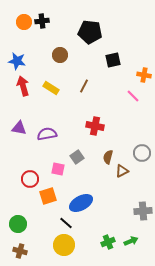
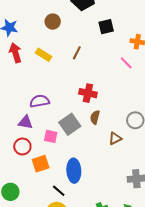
purple triangle: (19, 128) -> (25, 122), moved
gray square: (77, 157) -> (70, 124), size x1.5
brown semicircle: (108, 157) -> (95, 117), moved
blue ellipse: (81, 203) -> (74, 171), turned -65

